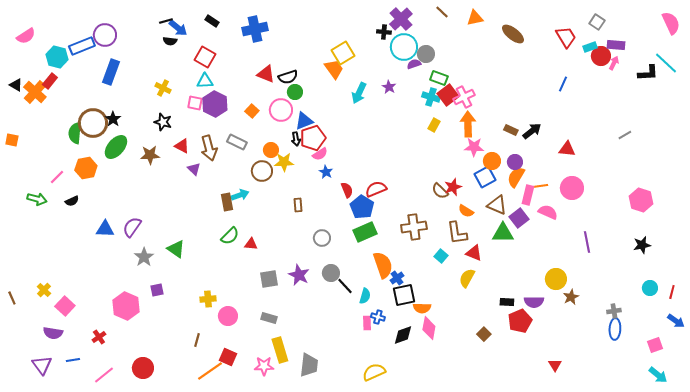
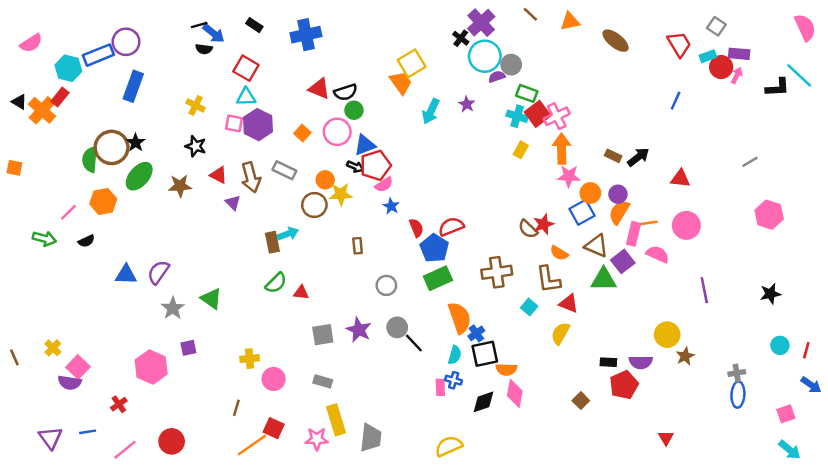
black cross: (384, 32) -> (461, 38), turned 32
black arrow: (296, 139) -> (355, 167), turned -56
pink hexagon: (641, 200) -> (769, 215), moved
cyan semicircle: (365, 296) -> (455, 355), moved
purple semicircle: (53, 333) -> (70, 383), moved

